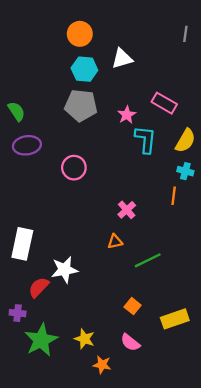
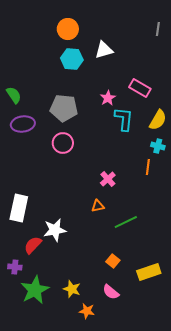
gray pentagon: (81, 105) -> (64, 108), moved

